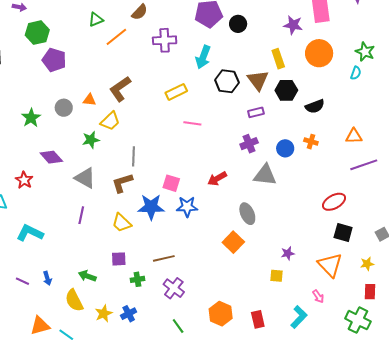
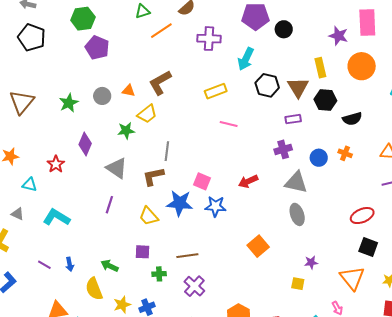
purple diamond: (51, 157) -> (85, 144), turned 60
gray ellipse: (247, 214) -> (297, 214), moved

